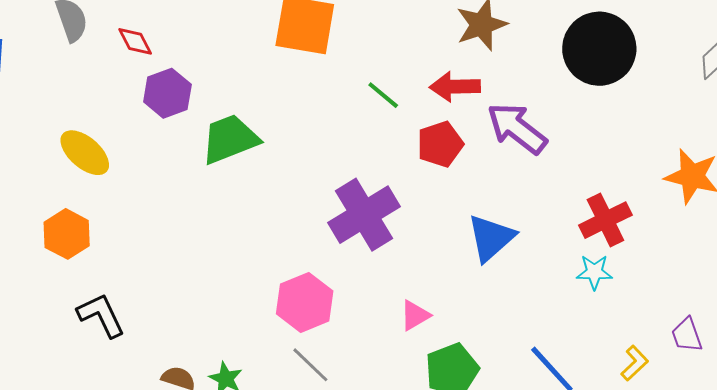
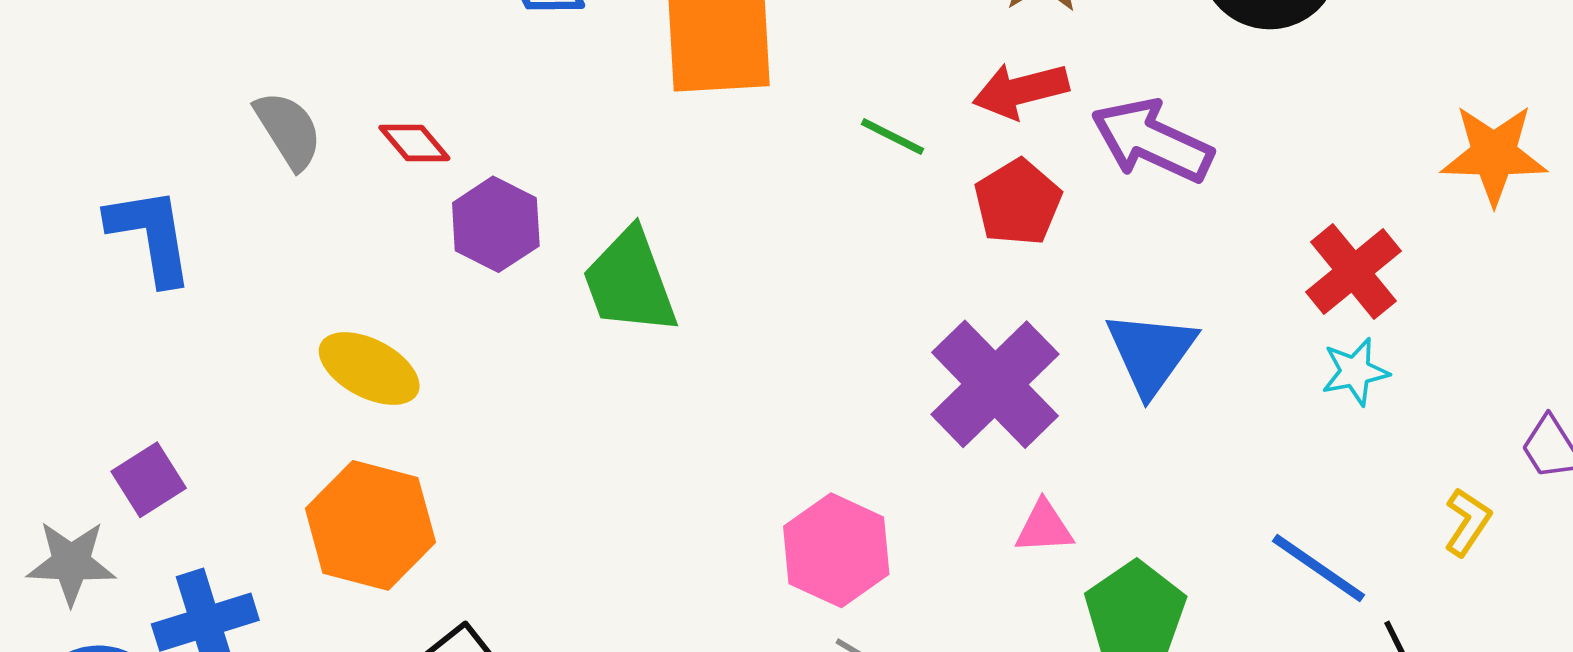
green trapezoid: (230, 139) -> (630, 282), turned -76
purple cross: (364, 215) -> (995, 384), moved
orange hexagon: (67, 234) -> (370, 525), size x1.4
pink triangle: (415, 315) -> (1044, 527), turned 40

